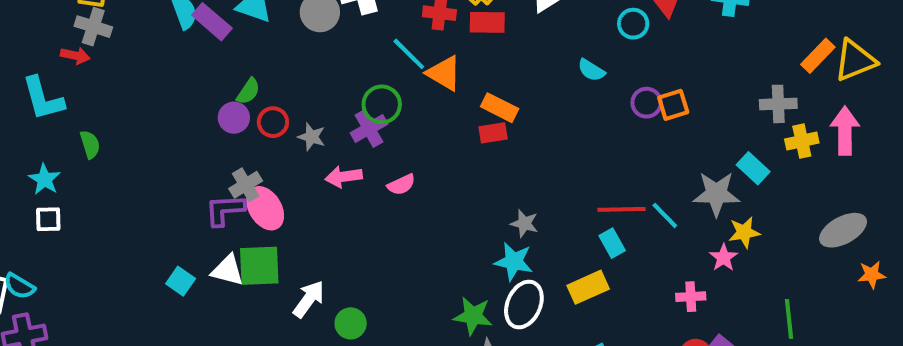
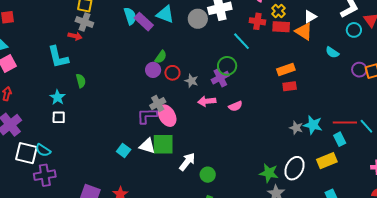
orange triangle: (444, 73) -> (304, 31), moved
orange rectangle: (500, 108) -> (286, 70), turned -48
red rectangle: (493, 133) -> (290, 86), moved
cyan star: (514, 261) -> (313, 125), moved

